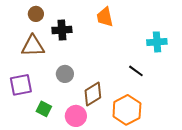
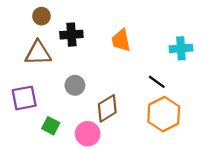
orange trapezoid: (105, 17) -> (121, 40), moved
orange hexagon: (127, 110) -> (164, 114), moved

